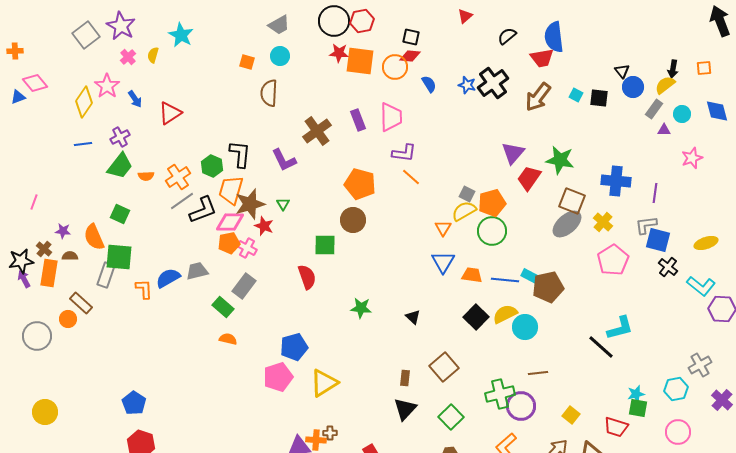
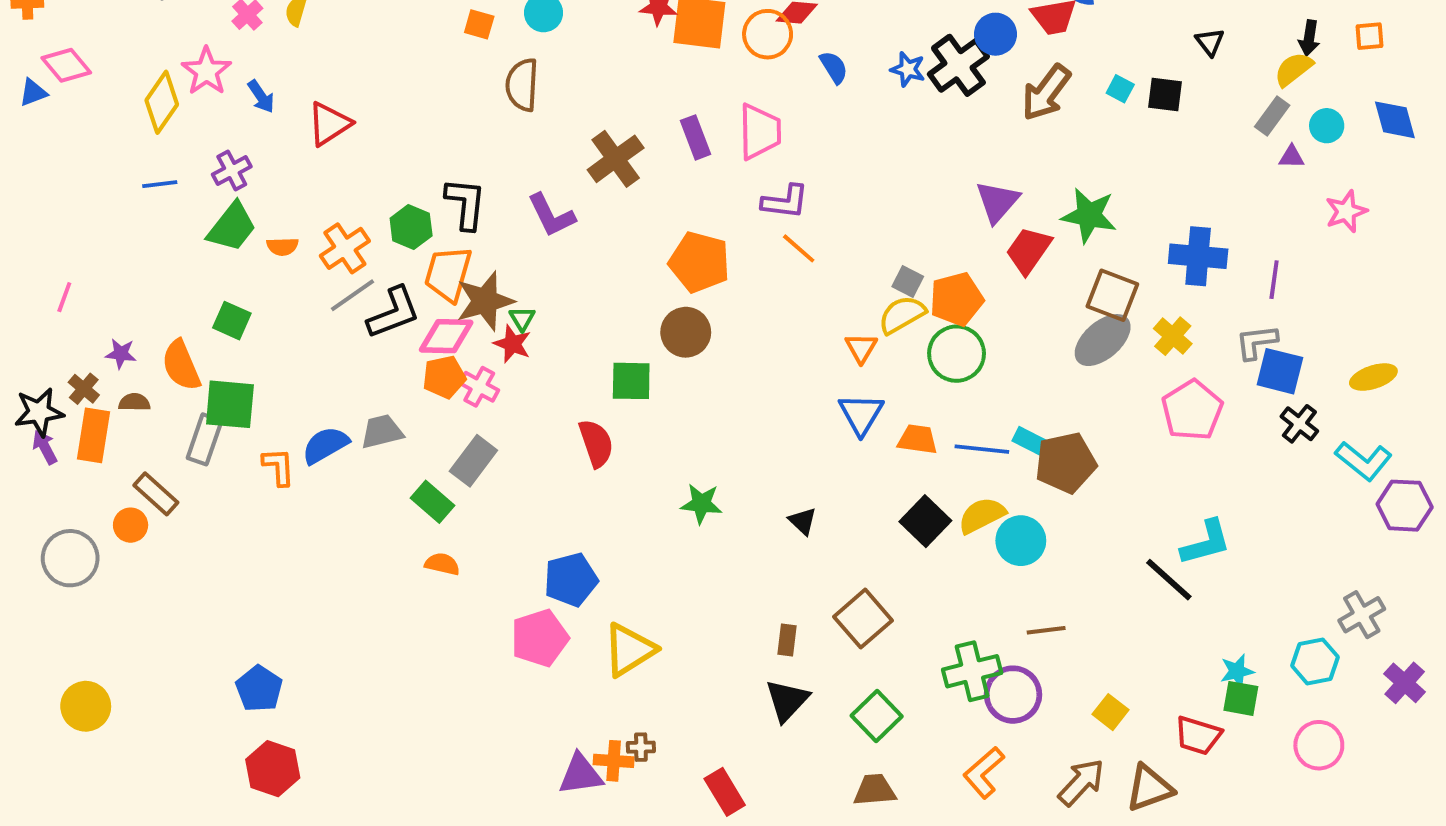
blue circle: (633, 87) -> (995, 34), moved
green triangle: (283, 204) -> (522, 319), moved

